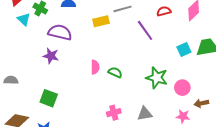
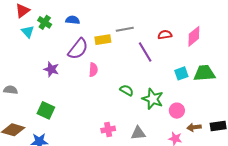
purple semicircle: (60, 32) -> (78, 49), moved, turned 110
pink semicircle: (95, 67) -> (93, 70), moved
green semicircle: (115, 72) -> (127, 90), moved

